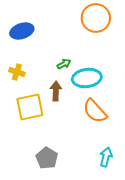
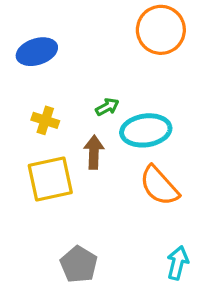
yellow cross: (17, 72) -> (45, 120), moved

